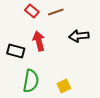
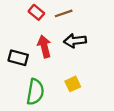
black arrow: (79, 36) -> (75, 41), moved
yellow square: (64, 86) -> (73, 84), moved

